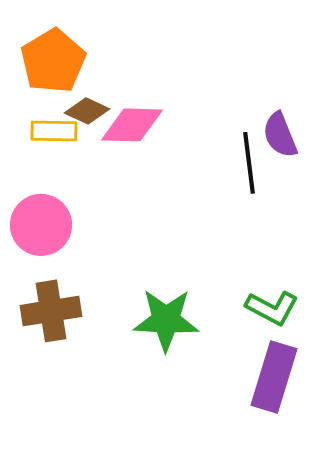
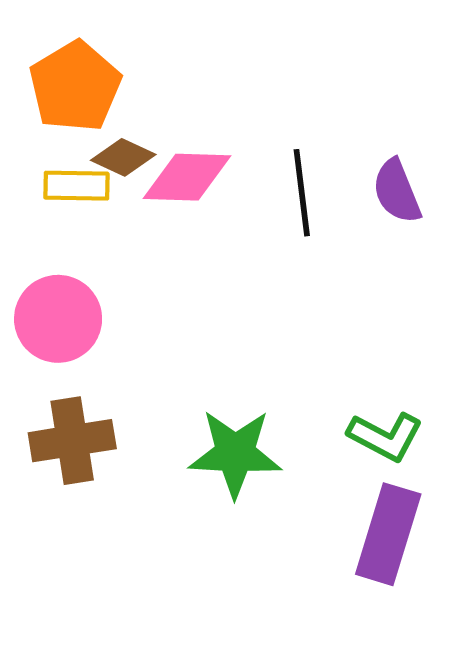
black line: (249, 163) -> (302, 193), moved

